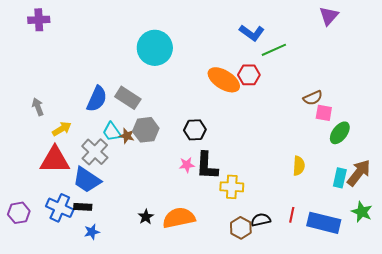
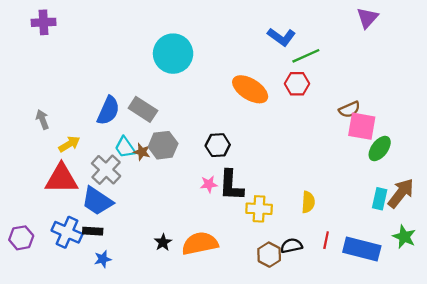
red hexagon: (249, 75) -> (297, 84), moved
pink square: (324, 113) -> (362, 126), size x1.5
yellow semicircle: (299, 166) -> (308, 202), moved

